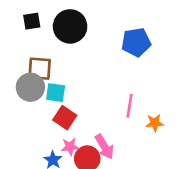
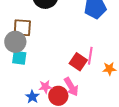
cyan square: (56, 93) -> (19, 58), moved
red square: (65, 118) -> (78, 62), moved

